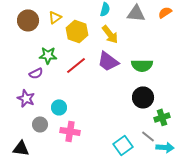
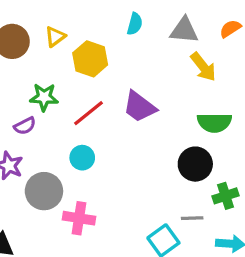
yellow arrow: (110, 34) -> (203, 67), moved
green semicircle: (142, 65) -> (214, 123), moved
cyan circle: (59, 107) -> (82, 158), moved
gray circle: (40, 124) -> (44, 191), moved, size x1.5
gray line: (148, 136) -> (192, 218), moved, turned -40

